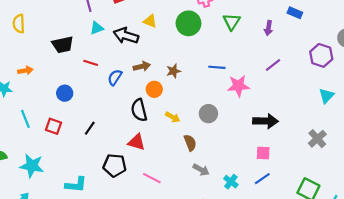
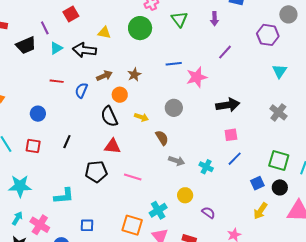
black trapezoid: (63, 45) -> (26, 45), moved

